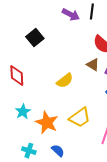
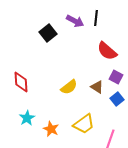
black square: (35, 38) -> (48, 33), moved
brown triangle: (93, 65) -> (97, 87), moved
orange star: (47, 123) -> (51, 129), size x0.7

